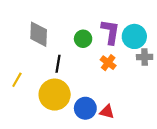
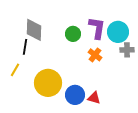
black line: (58, 64) -> (25, 47), moved

